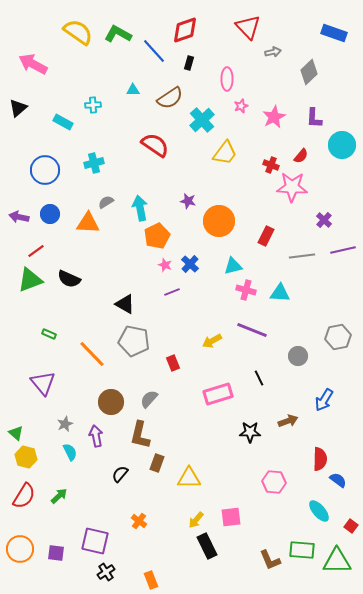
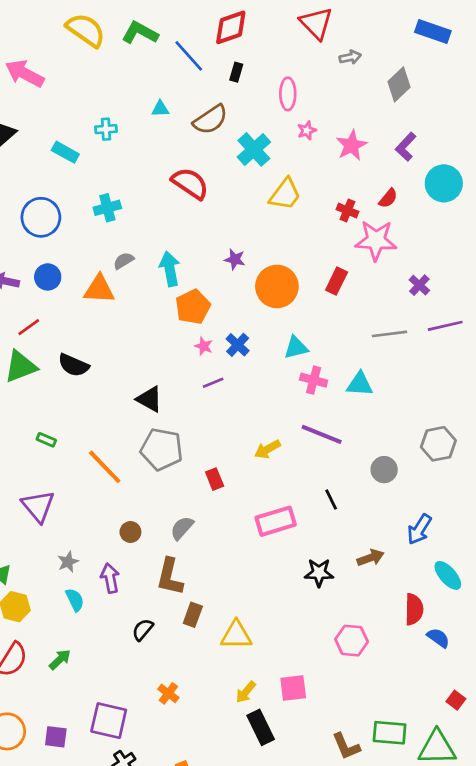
purple L-shape: (314, 118) -> (406, 147), turned 40
red rectangle: (266, 236) -> (337, 281), moved
brown circle: (111, 402) -> (130, 532), size x0.6
cyan ellipse: (319, 511) -> (448, 575), moved

